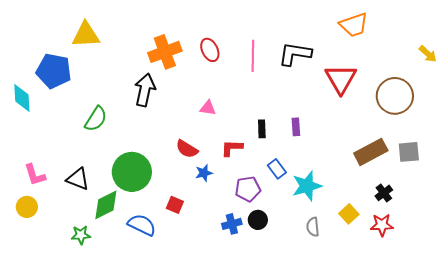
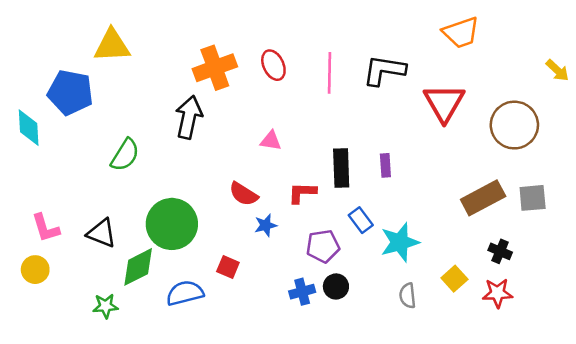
black rectangle: (262, 129) -> (341, 168), size x1.6
black cross: (384, 193) -> (500, 251), turned -30
blue semicircle: (142, 225) -> (185, 293), turned -40

